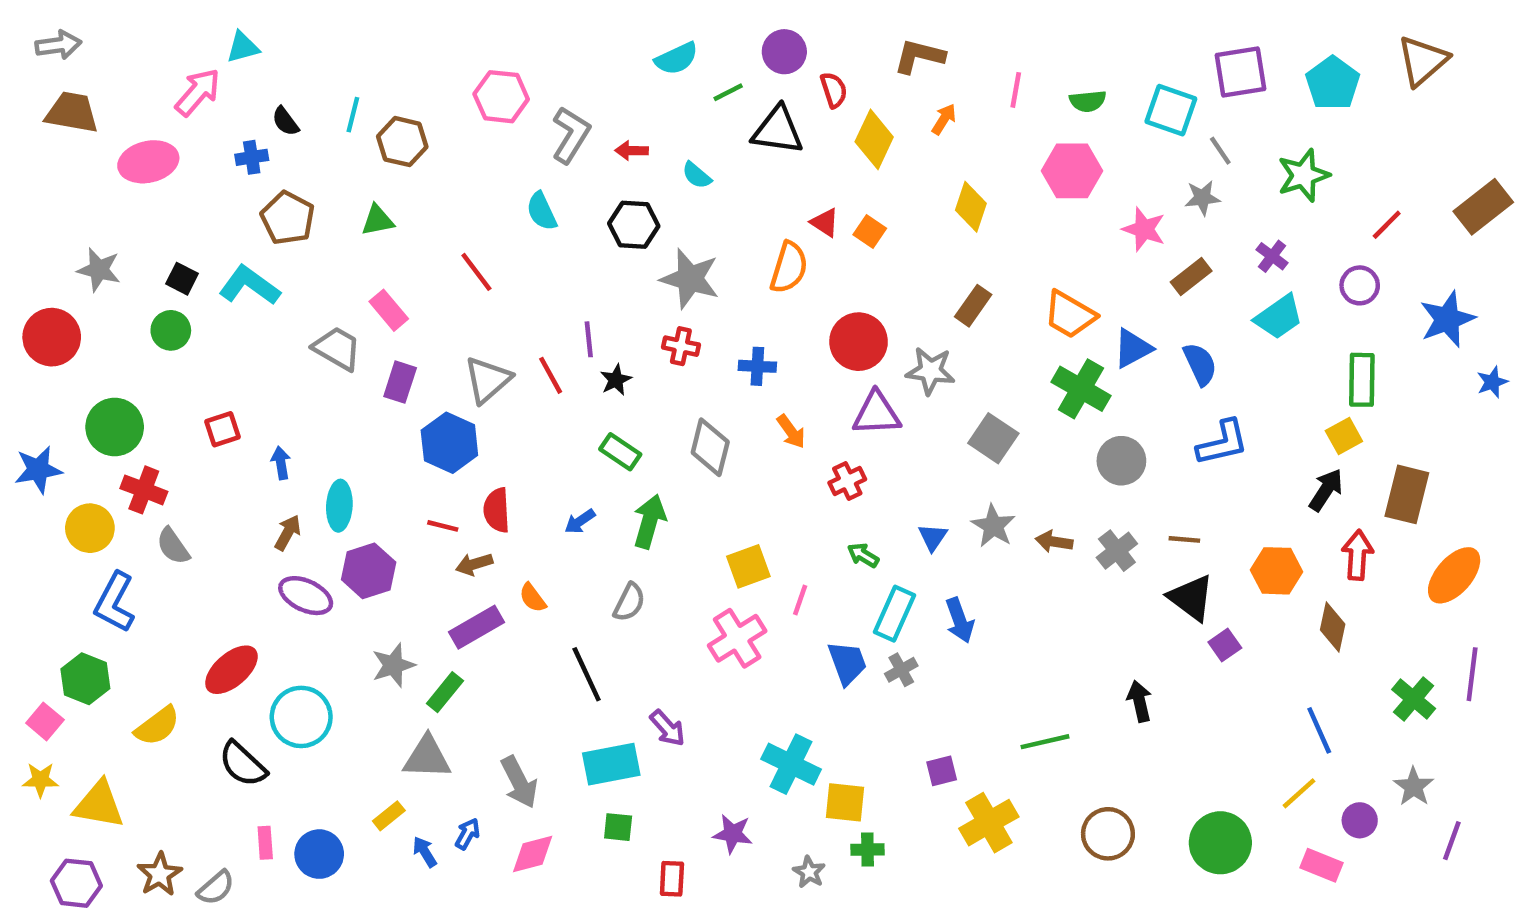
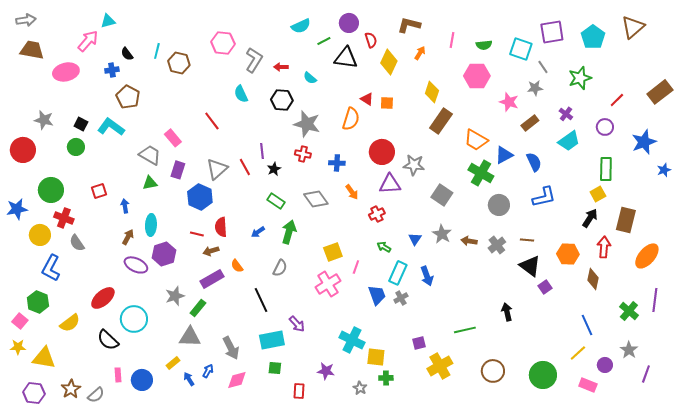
green triangle: (378, 220) -> (150, 183), moved
orange square: (870, 231) -> (387, 103), turned -32
brown rectangle: (973, 306) -> (441, 121), moved, size x1.4
gray diamond: (710, 447) -> (316, 199), turned -50

